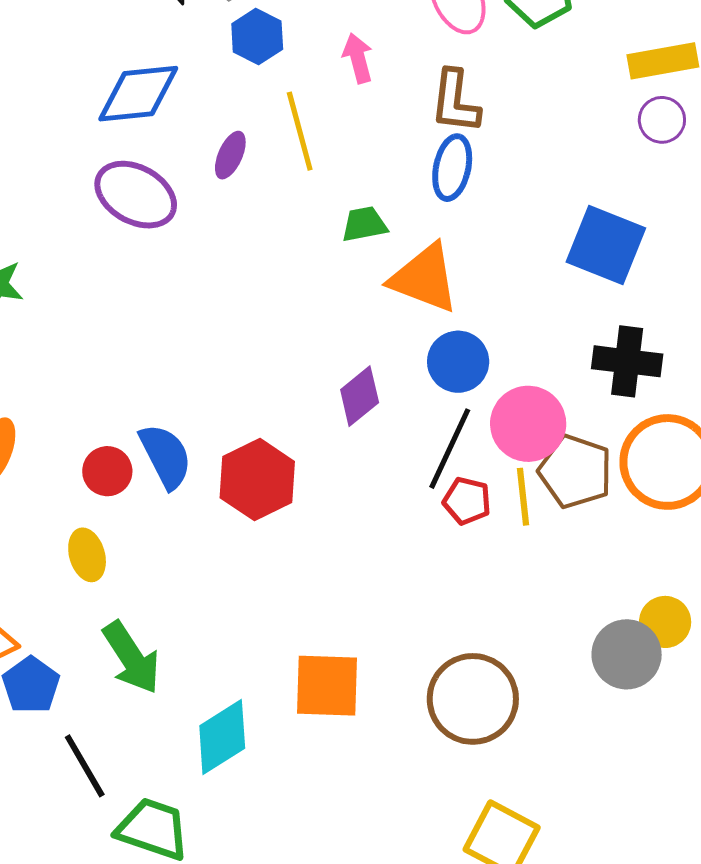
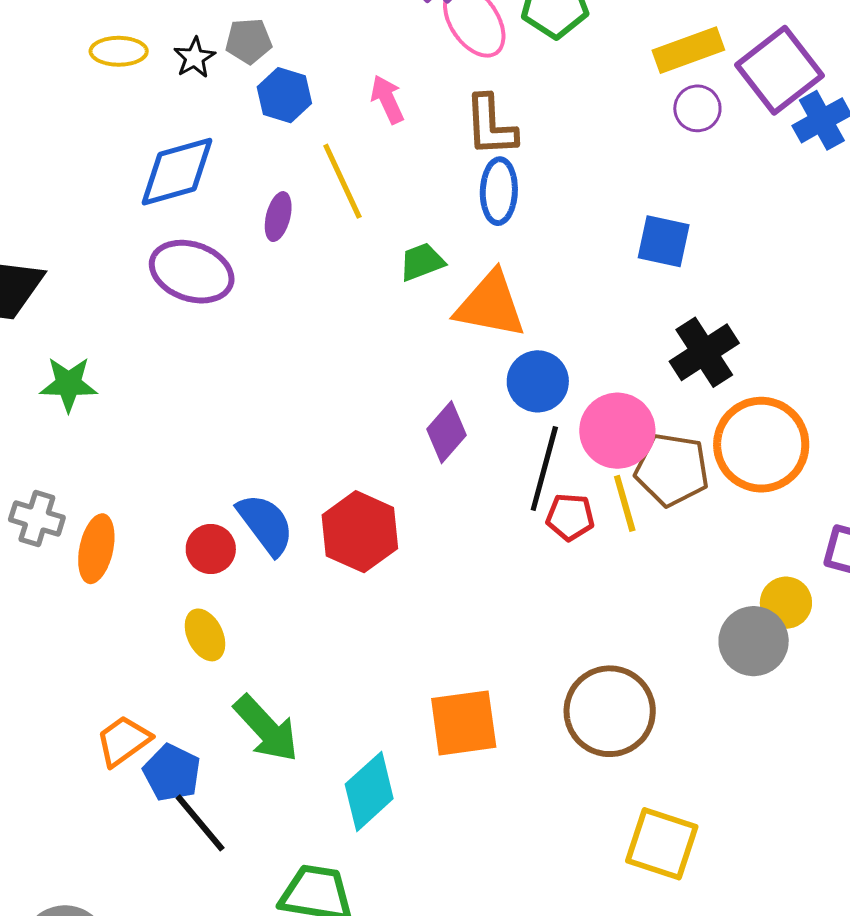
blue square: (606, 245) -> (664, 241), size x0.7
black cross: (627, 361) -> (704, 352), turned -30
black line: (85, 766) -> (200, 823), moved

